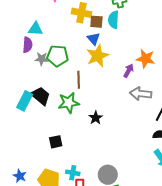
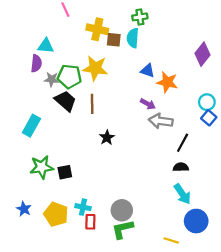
blue triangle: (94, 39) -> (148, 71), moved, turned -32
yellow star: (98, 56) -> (95, 68), moved, turned 30
purple arrow: (129, 71) -> (148, 104), moved, turned 88
black trapezoid: (41, 96) -> (65, 101), moved
green star: (69, 103) -> (42, 167), moved
black star: (96, 118) -> (107, 138), moved

